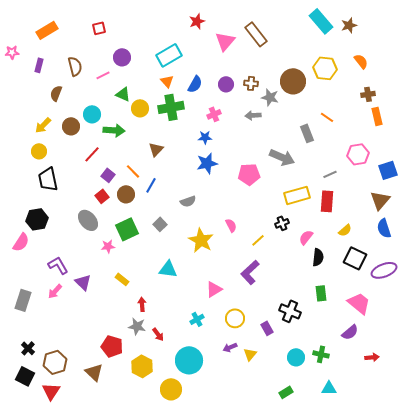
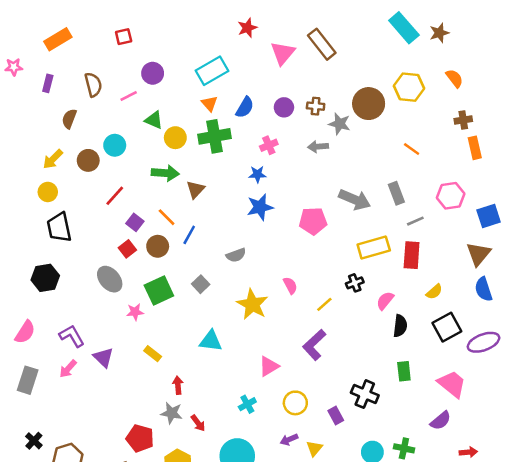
green arrow: (114, 130) -> (165, 173), moved
gray rectangle: (307, 133) -> (396, 193), moved
pink semicircle: (21, 242) -> (25, 332), moved
black square: (355, 258) -> (447, 327), turned 35

